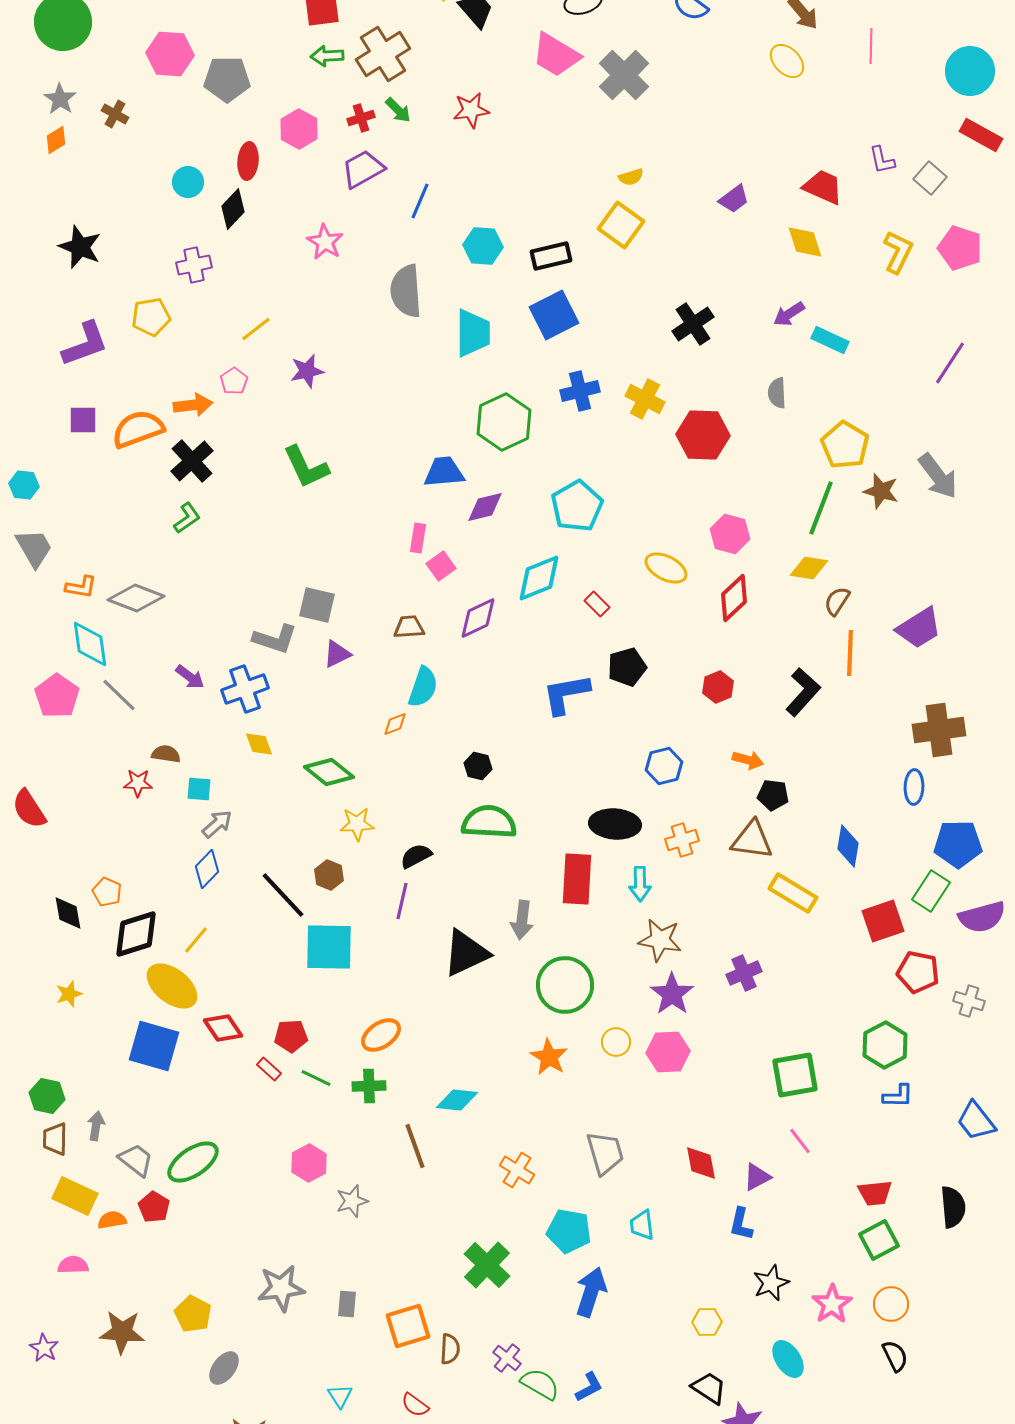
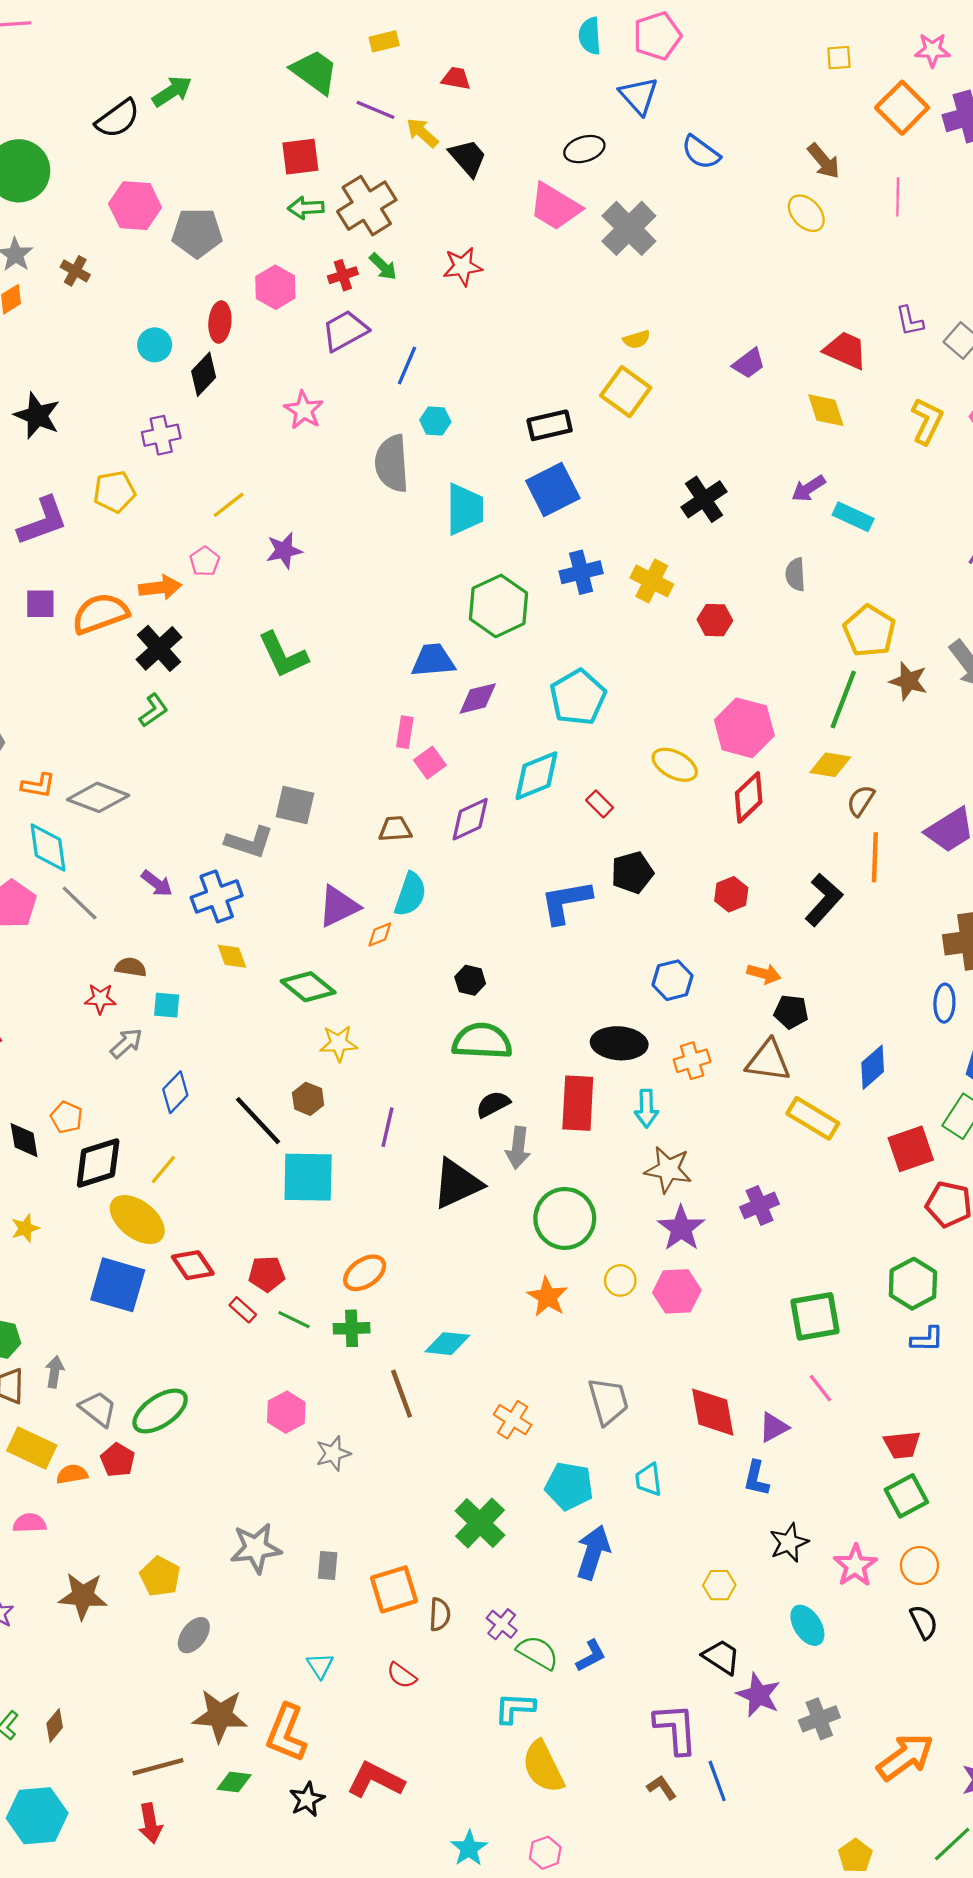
cyan hexagon: (483, 246) -> (435, 421), moved, size x0.7
red hexagon: (703, 435) -> (715, 620), size x0.6
pink hexagon: (730, 534) -> (744, 728), size x1.4
purple triangle: (337, 654) -> (339, 906), moved, size x1.4
gray arrow: (217, 824) -> (126, 1043), moved
blue diamond: (848, 846) -> (873, 1067), turned 39
black semicircle: (416, 856) -> (493, 1104), moved
red diamond: (701, 1163) -> (713, 1412), size x1.4

